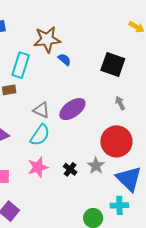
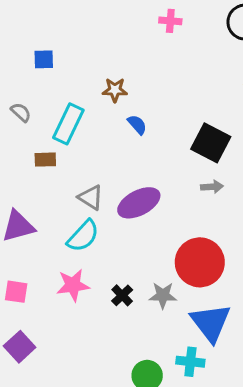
brown star: (47, 39) -> (115, 90), size x0.6
gray arrow: (120, 103) -> (212, 187), moved, turned 104
gray star: (96, 166) -> (163, 295), turned 30

